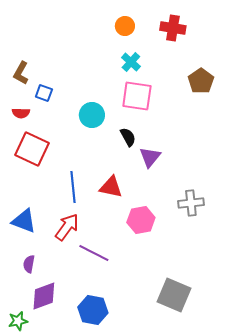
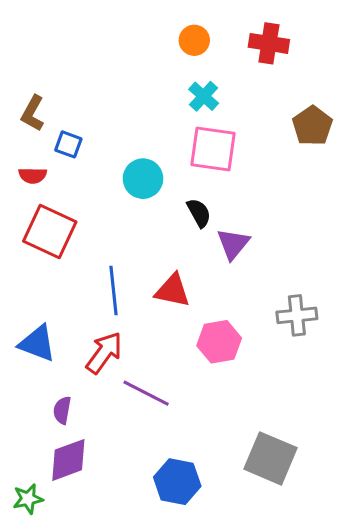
purple semicircle: (29, 264) -> (62, 410), moved
blue hexagon: (93, 310) -> (177, 482), moved

